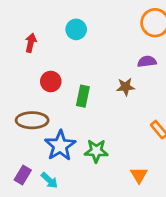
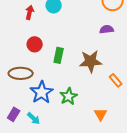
red arrow: (31, 43) -> (30, 12), moved
brown star: (126, 87) -> (91, 61), moved, size x1.6
green star: (96, 151) -> (69, 96), turned -30

